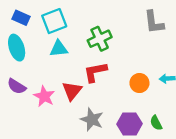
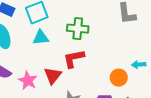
green cross: (100, 39) -> (78, 29), turned 30
orange circle: (139, 83) -> (119, 78), moved

